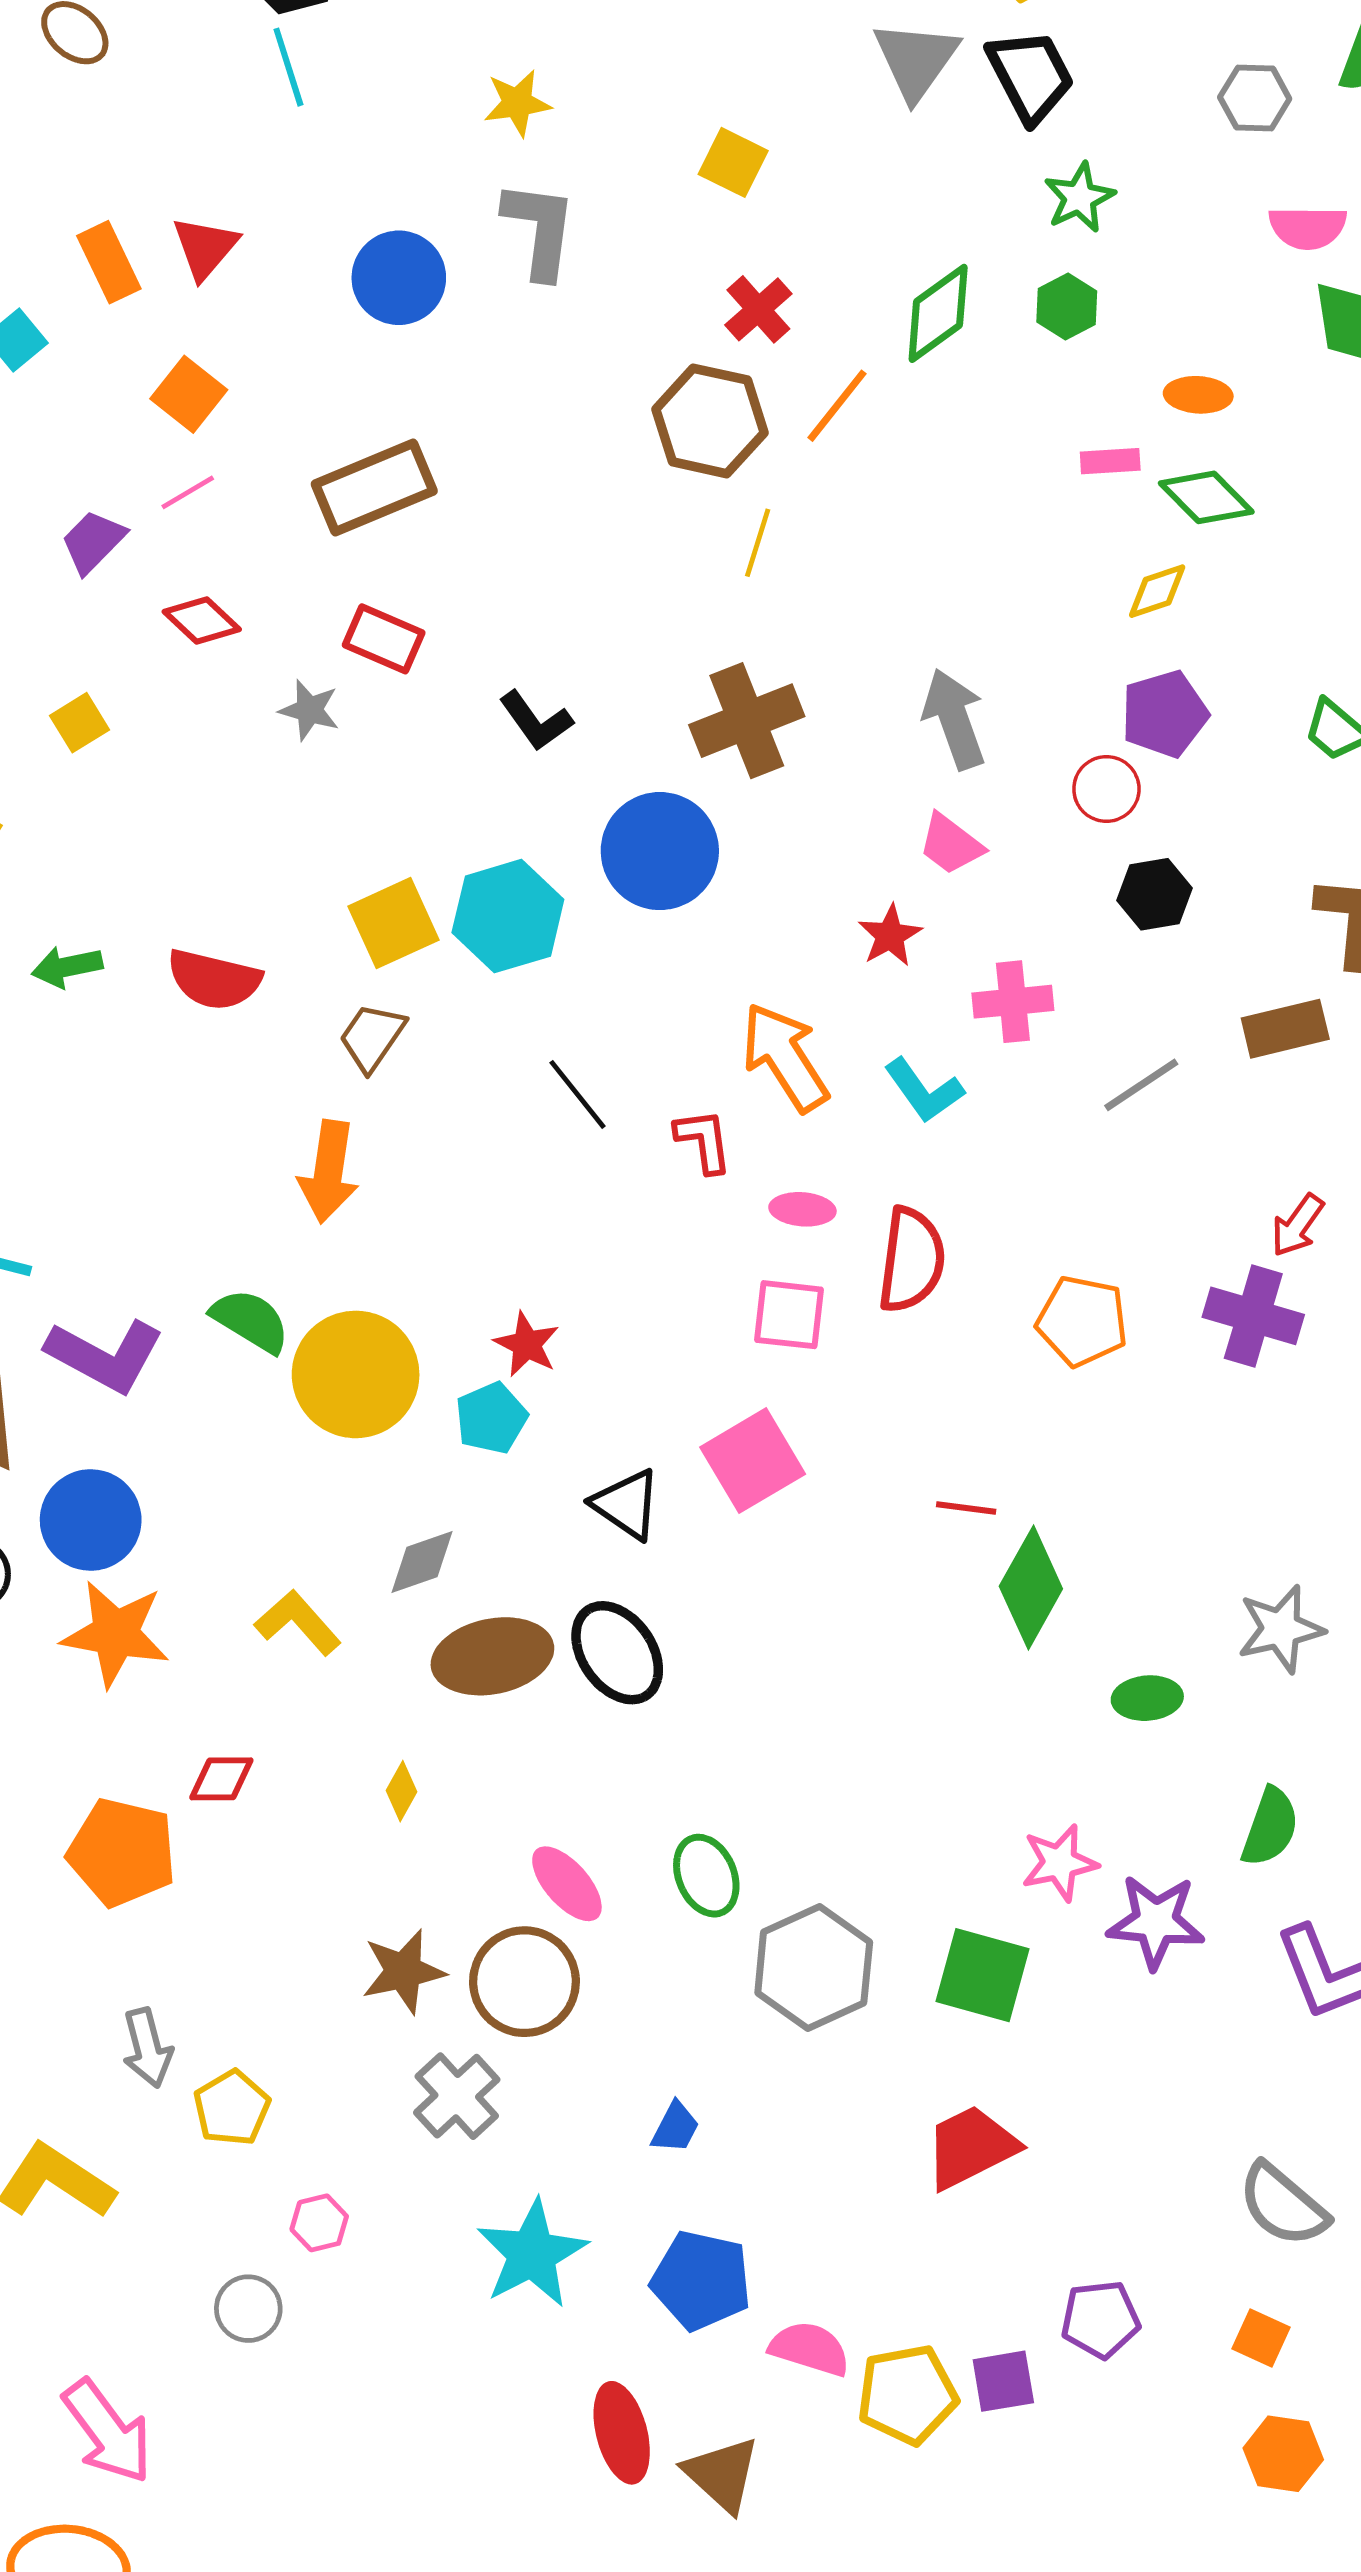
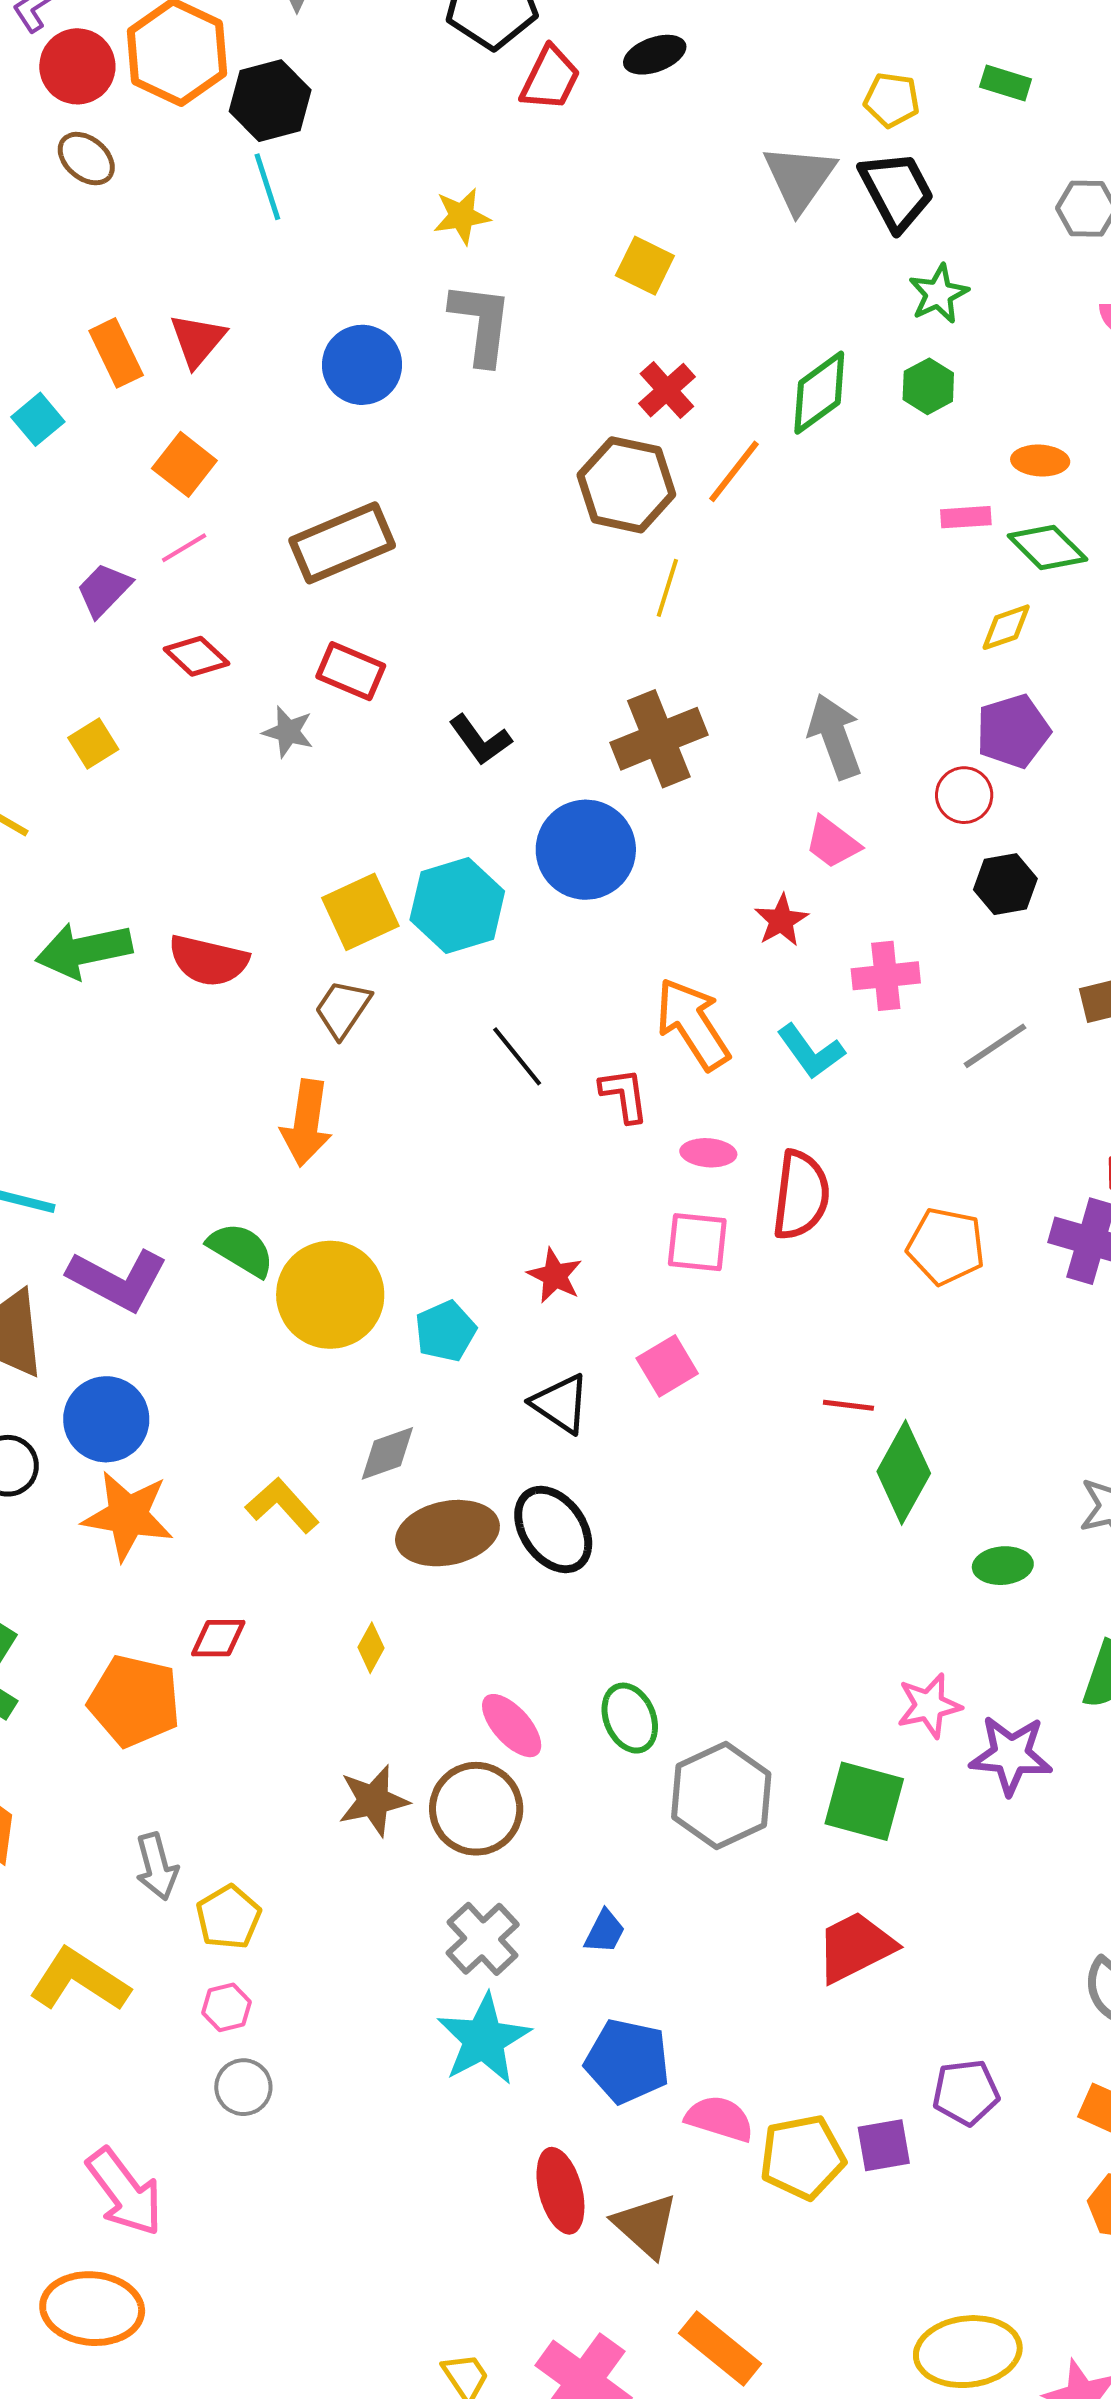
green arrow: (67, 967) -> (84, 950), size x1.6
red star: (527, 1344) -> (555, 1276), moved
pink square: (753, 1461) -> (667, 1366), size x0.7
gray cross: (457, 2096) -> (483, 1939), moved
pink hexagon: (319, 2223) -> (226, 2007), moved

